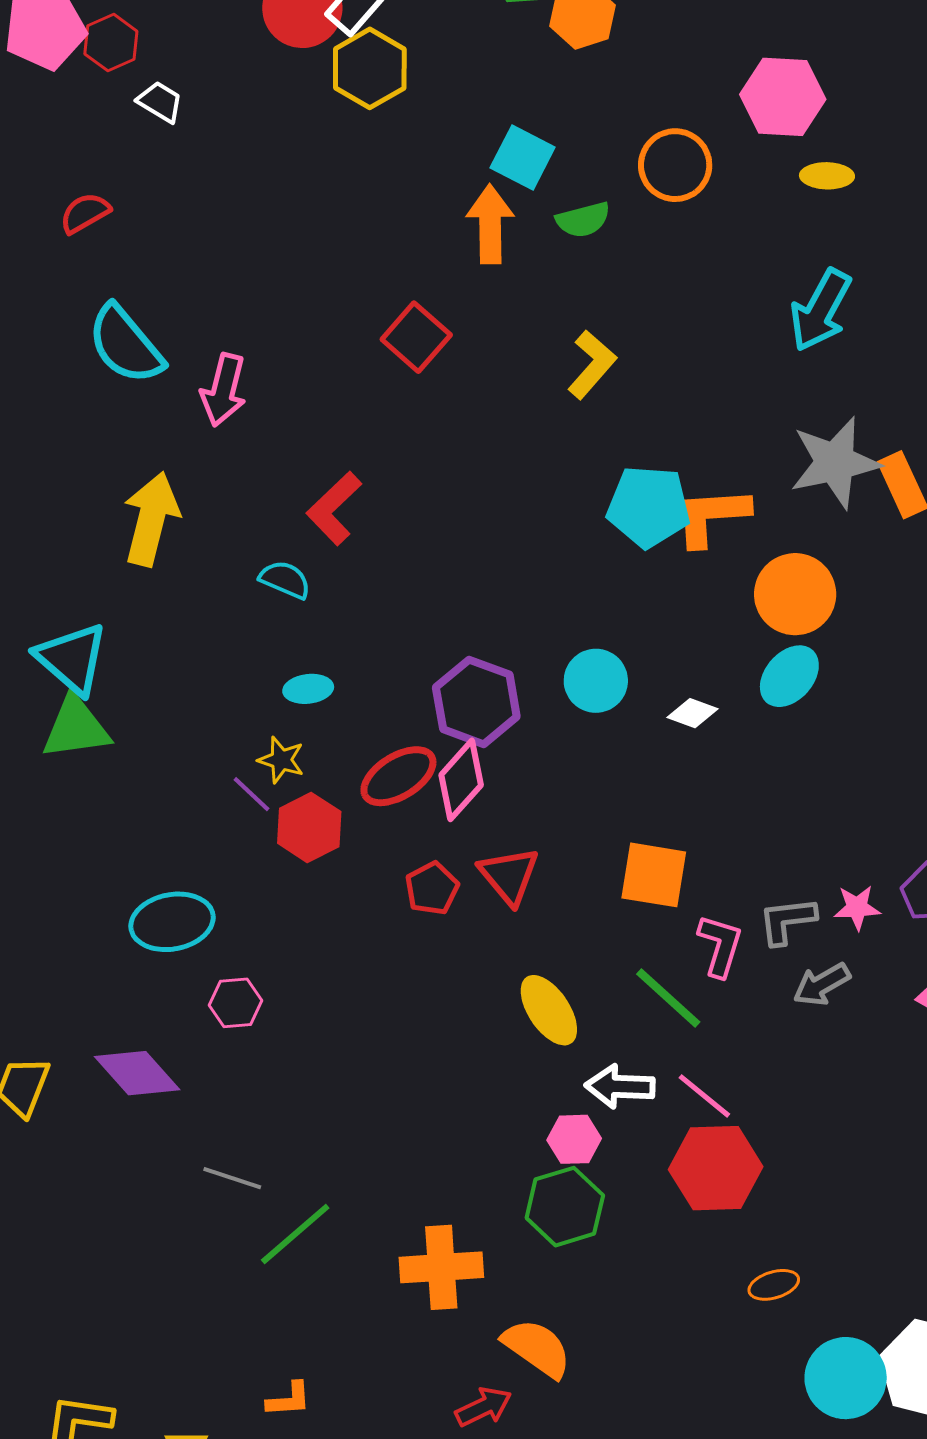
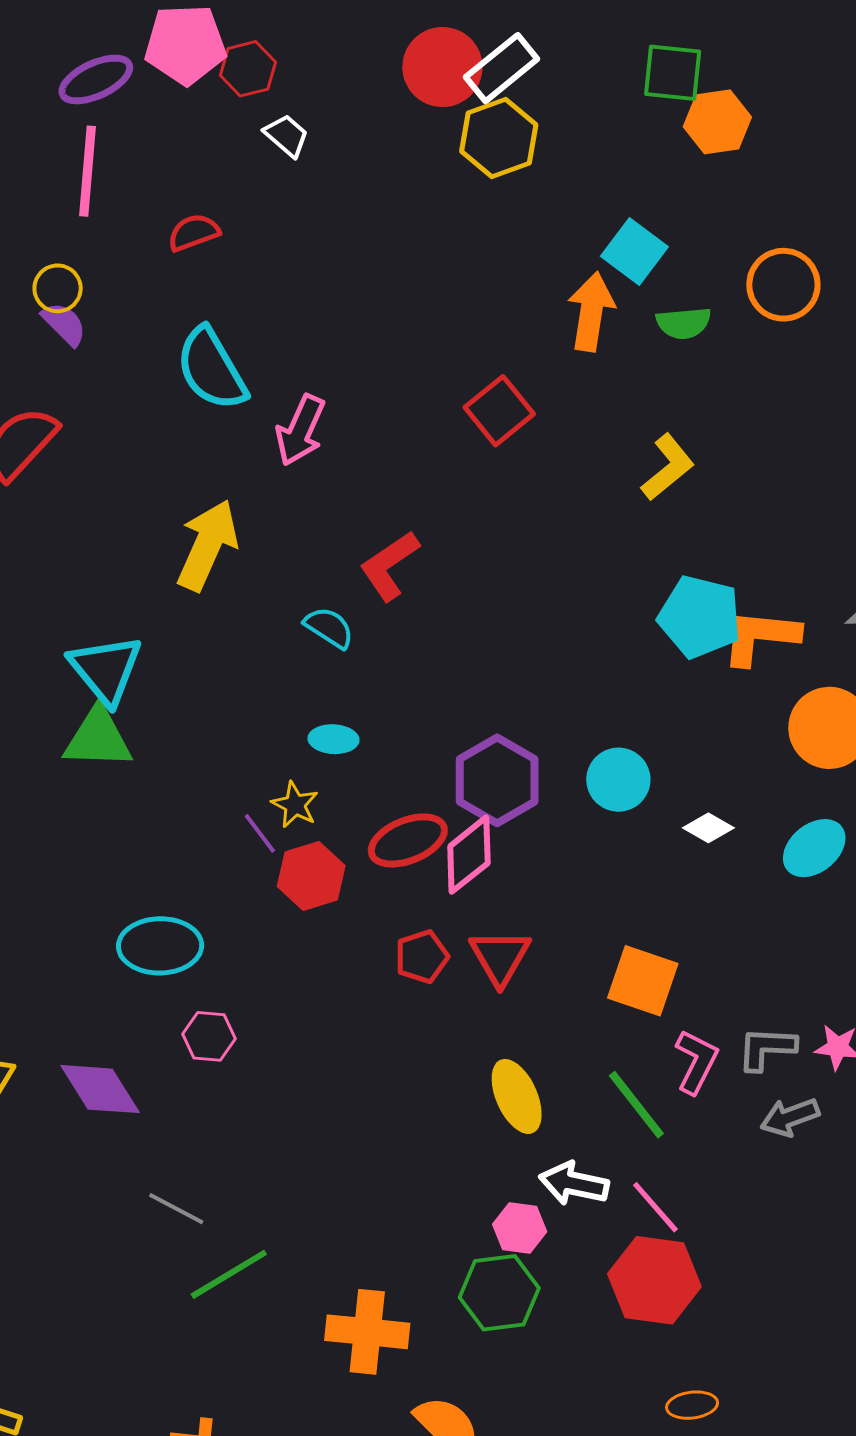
cyan ellipse: (789, 676) -> (814, 848), moved

